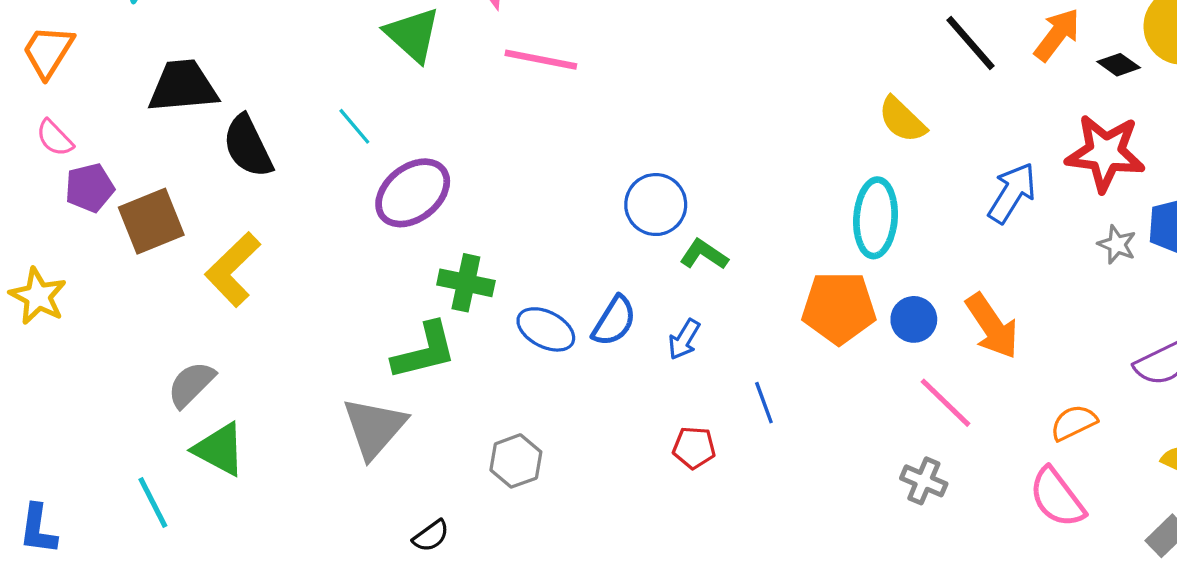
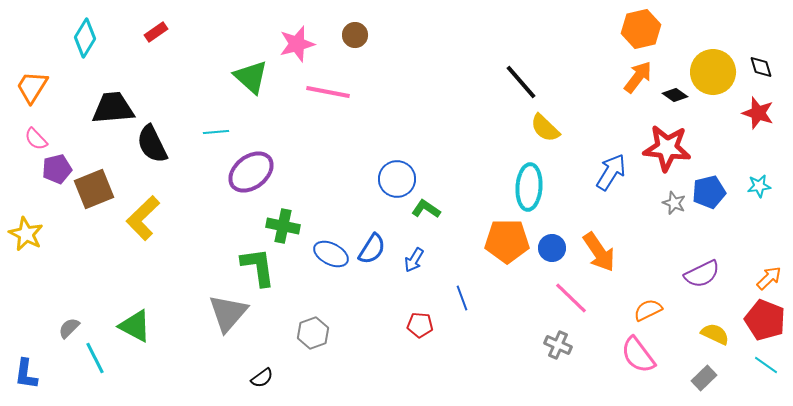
black line: (970, 43) -> (521, 82), moved
cyan line: (354, 126) -> (216, 132), turned -55
green L-shape: (424, 351) -> (258, 267), turned -84
gray semicircle: (191, 384) -> (69, 328), moved, size x0.7

